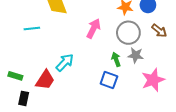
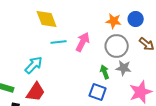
cyan line: (32, 29) -> (59, 42), moved
cyan arrow: (65, 62) -> (34, 65), moved

